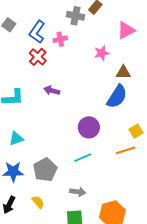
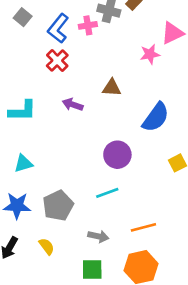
pink cross: (60, 39) -> (88, 25), moved
pink star: (102, 53) -> (150, 54), moved
brown triangle: (123, 72) -> (112, 88), moved
orange line: (126, 150) -> (143, 227), moved

